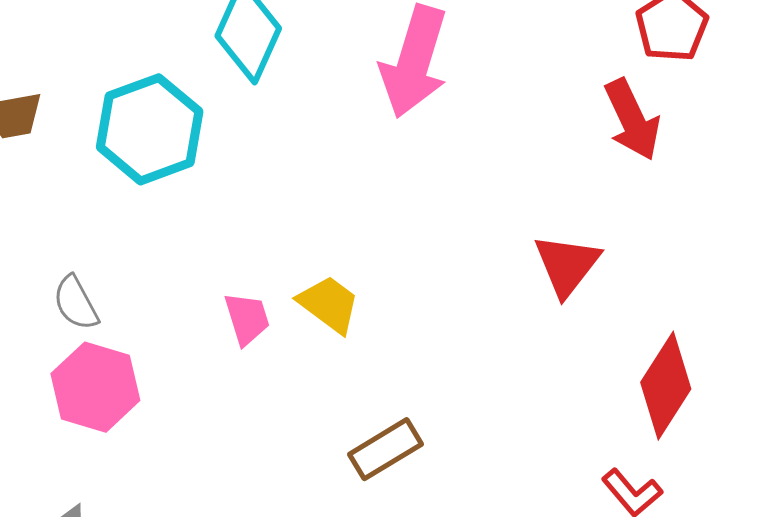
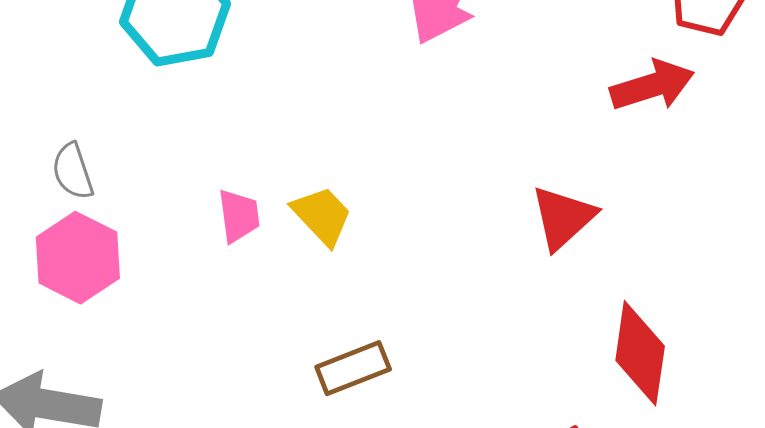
red arrow: (632, 120) -> (652, 85), turned -92
red diamond: (666, 386) -> (640, 353), turned -34

